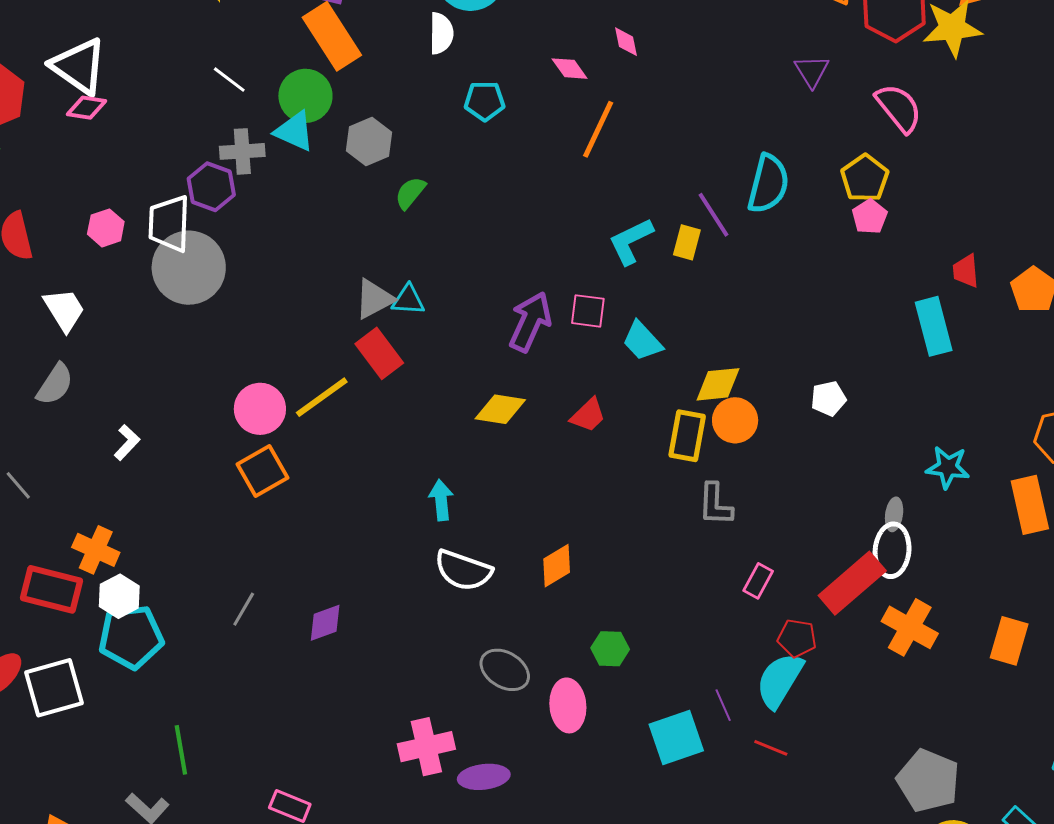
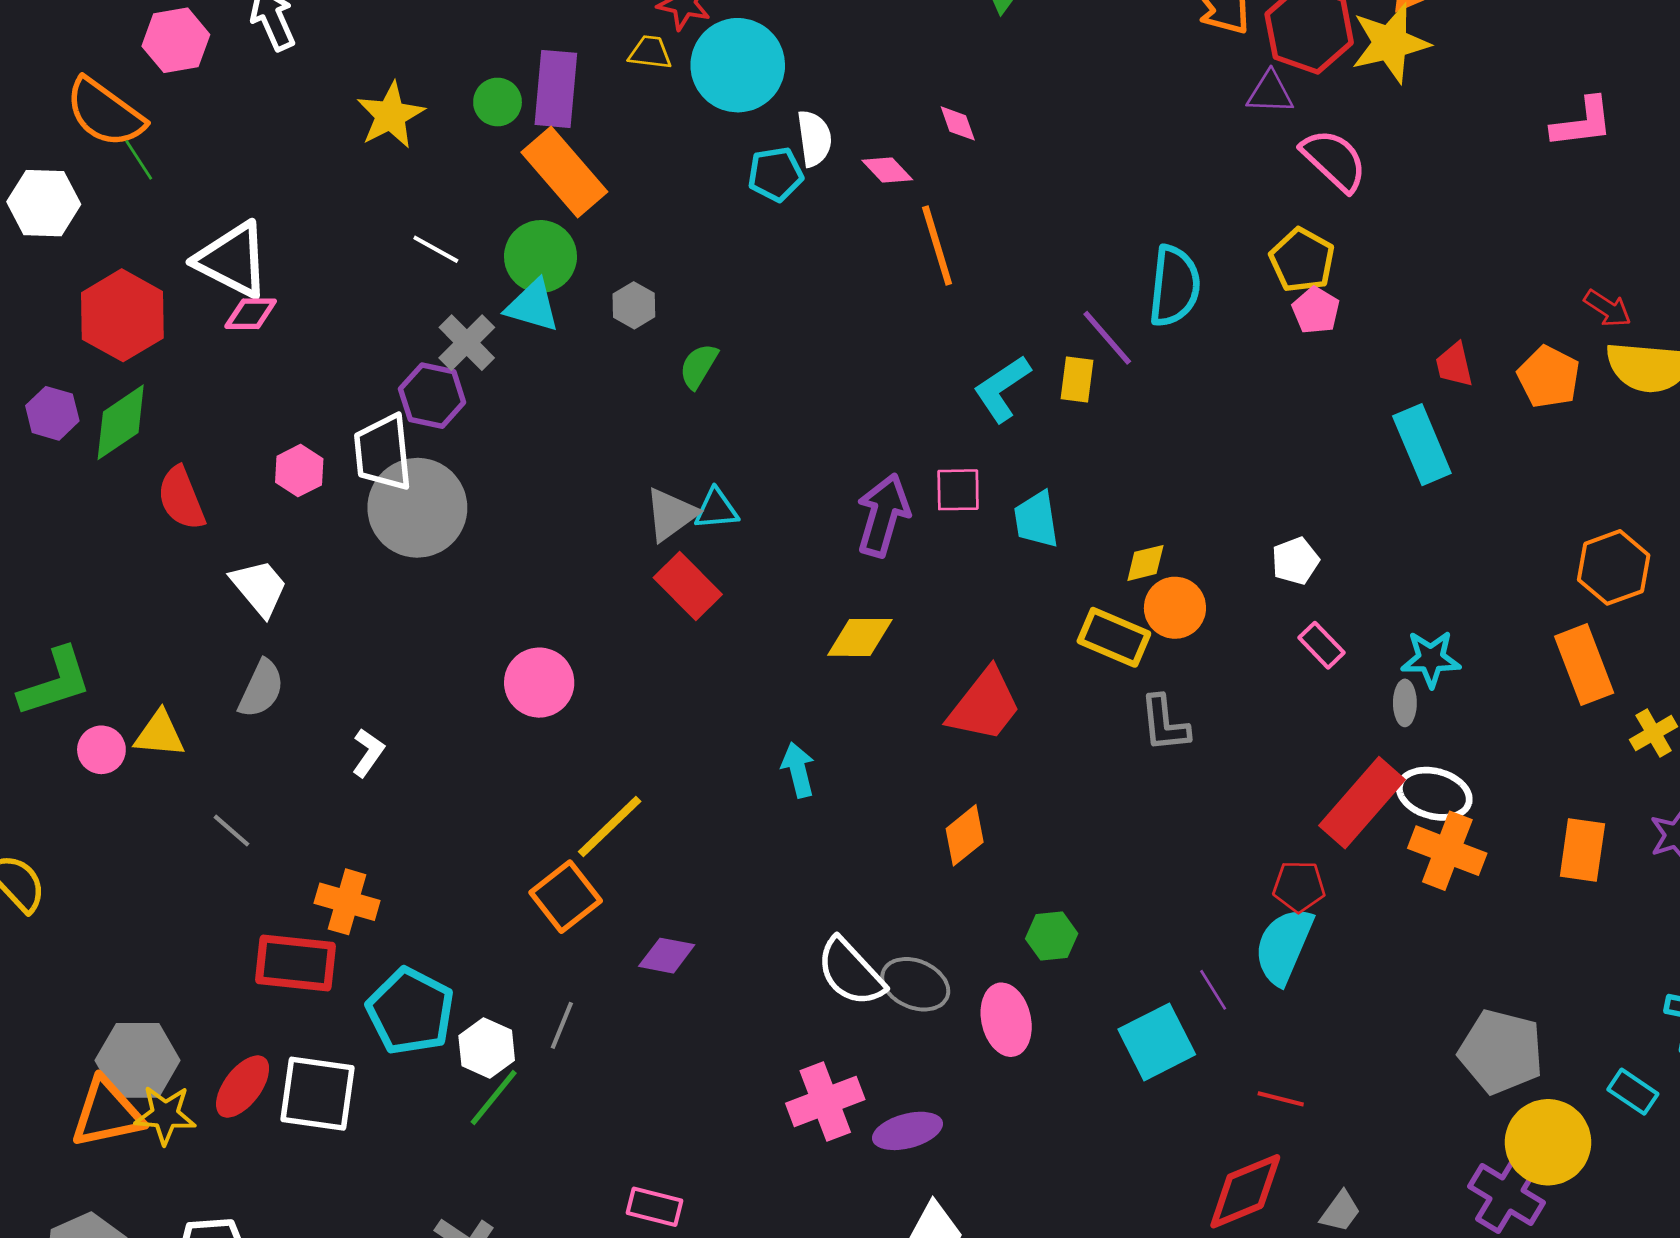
white semicircle: (441, 33) -> (814, 138), moved
purple triangle: (812, 71) -> (1270, 93), moved, turned -48
cyan pentagon: (484, 101) -> (775, 174), moved
orange line: (598, 129) -> (937, 246), turned -34
gray hexagon: (369, 141) -> (634, 305), size x0.7
gray cross: (242, 151) -> (467, 343), turned -33
cyan trapezoid: (642, 341) -> (1036, 520), turned 42
yellow diamond: (718, 384) -> (1145, 563), size x0.7
yellow line: (322, 397) -> (610, 827), moved
red trapezoid: (588, 415) -> (985, 705), moved, size x1.6
yellow rectangle: (687, 436) -> (1114, 637), turned -69
cyan star: (948, 467) -> (1431, 659), moved
orange square: (262, 471) -> (566, 897), moved
white ellipse: (892, 550) -> (1434, 794), moved, turned -72
white semicircle: (463, 570) -> (851, 972), moved, turned 36
pink rectangle: (758, 581) -> (1322, 645), moved, turned -64
white hexagon: (119, 596) -> (487, 1048), moved
gray line: (244, 609) -> (562, 1025), moved
purple diamond: (325, 623) -> (667, 956), turned 39
cyan pentagon: (131, 637) -> (411, 1011), turned -30
white square: (54, 688) -> (318, 1094), turned 32
red line: (771, 748) -> (1281, 1099), moved
green line: (181, 750) -> (494, 1097), moved, turned 57

